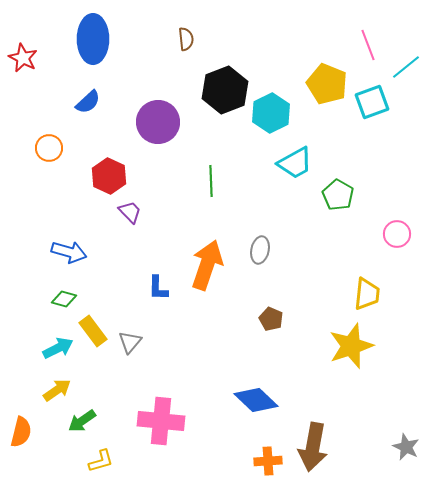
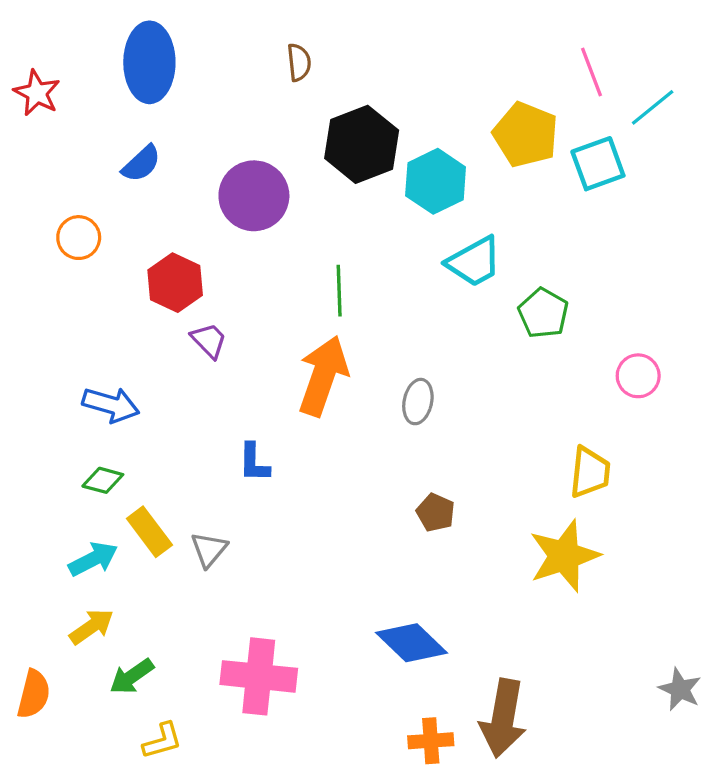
orange arrow: (207, 265) -> (323, 376), moved
gray star: (406, 447) -> (680, 689), moved

